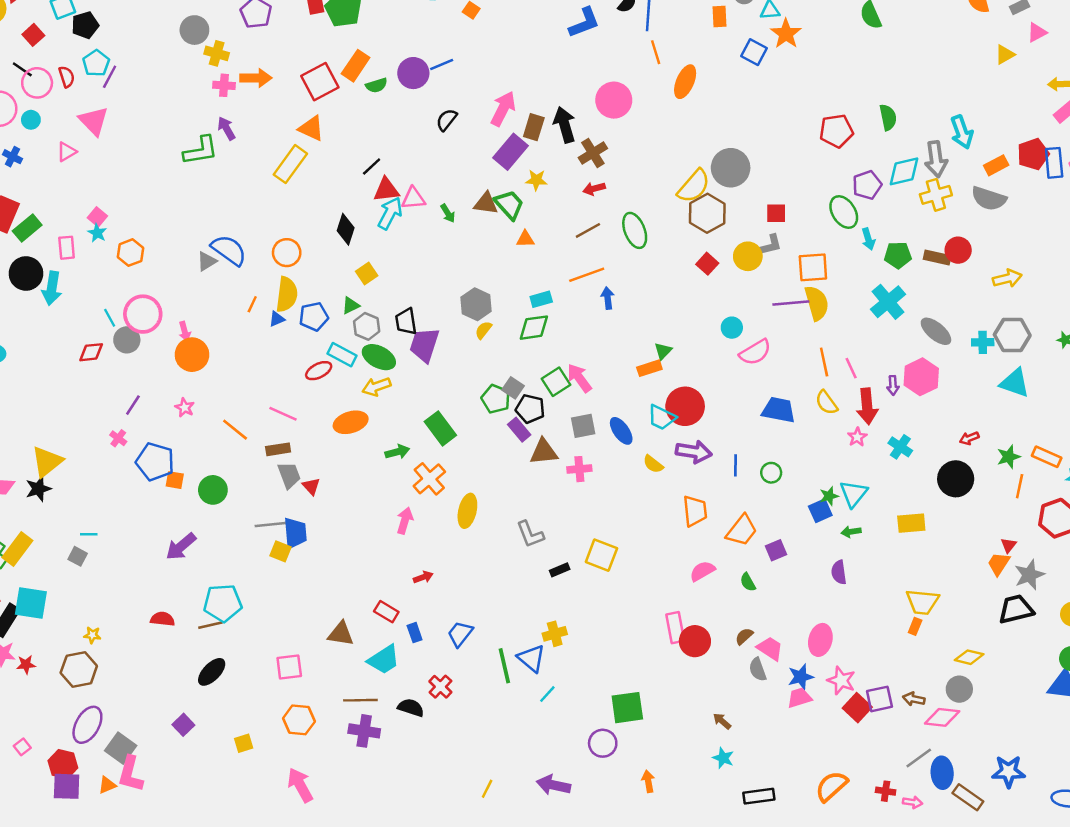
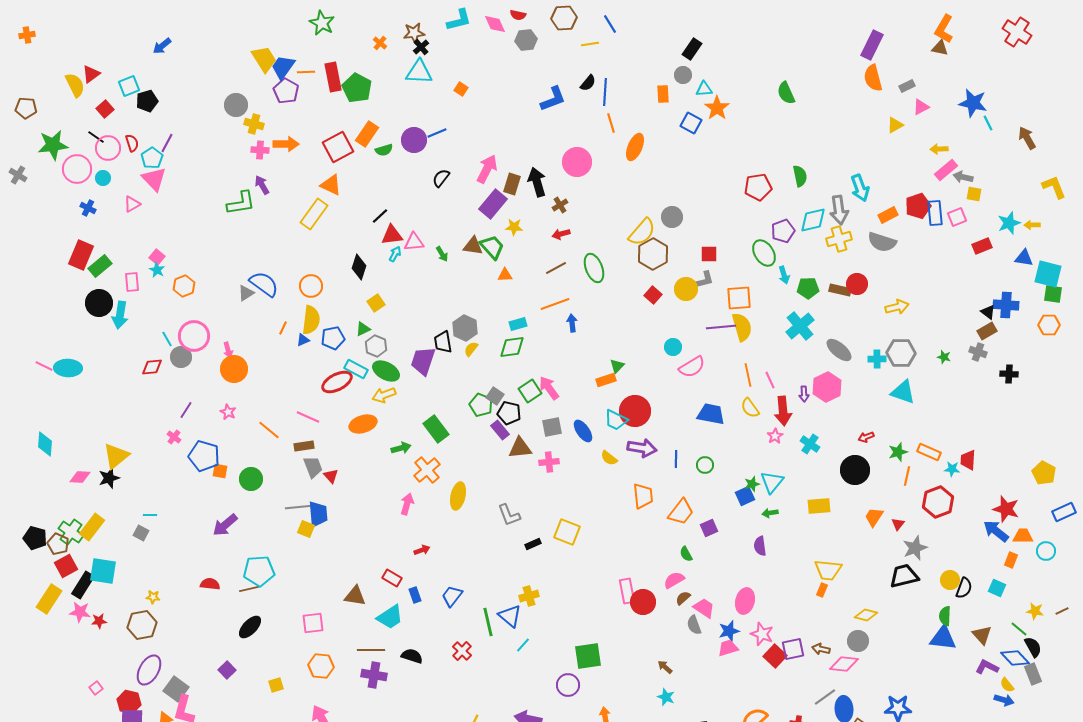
cyan pentagon: (96, 63) -> (152, 158), moved
brown cross: (593, 153) -> (560, 205), size x0.7
gray circle: (731, 168) -> (672, 217), size x0.7
cyan arrow: (390, 213) -> (395, 254), size x0.6
black trapezoid: (406, 321) -> (443, 342), moved
red ellipse: (319, 371) -> (337, 382), size x1.4
orange trapezoid: (999, 564) -> (874, 517), moved
pink semicircle: (702, 571) -> (674, 580), moved
red cross: (440, 687) -> (462, 651), moved

